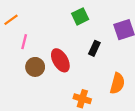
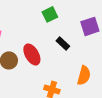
black rectangle: (94, 48) -> (63, 43), turned -72

